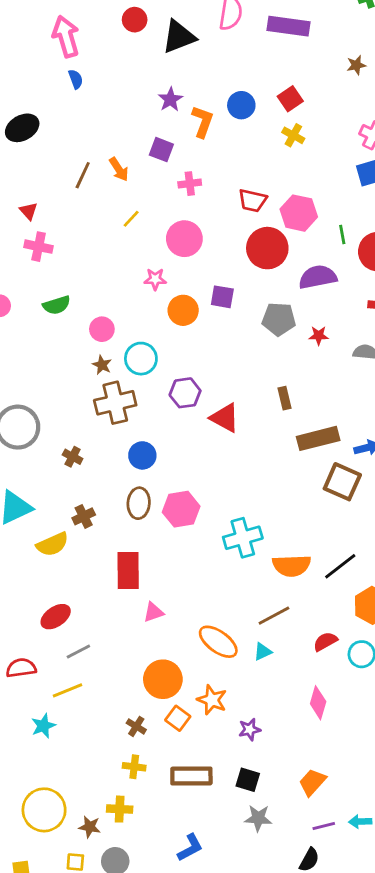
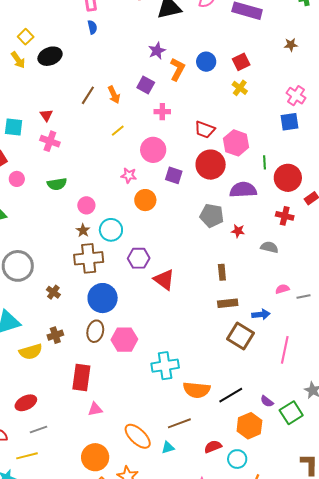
purple square: (222, 297) -> (174, 175), moved
brown rectangle: (284, 398) -> (222, 272), moved
brown rectangle: (318, 438) -> (228, 303), size x0.7
blue circle: (142, 455) -> (103, 298), size x1.5

